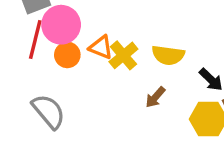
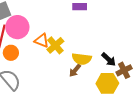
orange circle: (67, 55) -> (11, 53), moved
yellow semicircle: (168, 55) -> (82, 59), moved

